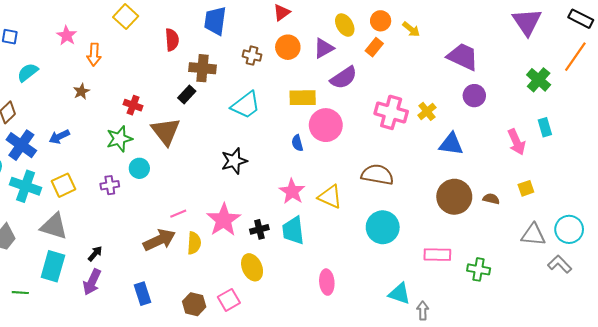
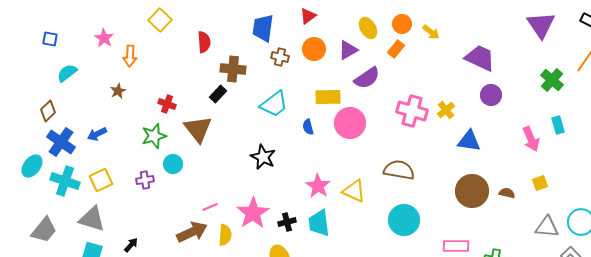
blue trapezoid: (215, 21) -> (263, 28), moved
blue semicircle: (297, 143) -> (308, 127), moved
black star: (234, 161) -> (263, 157), turned -30

